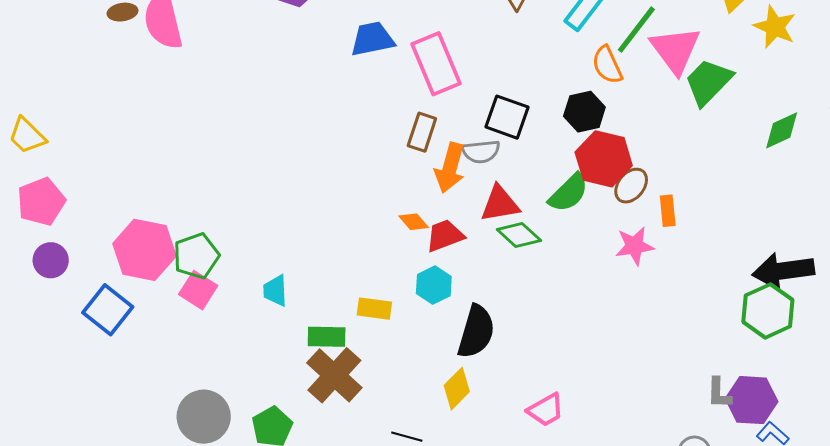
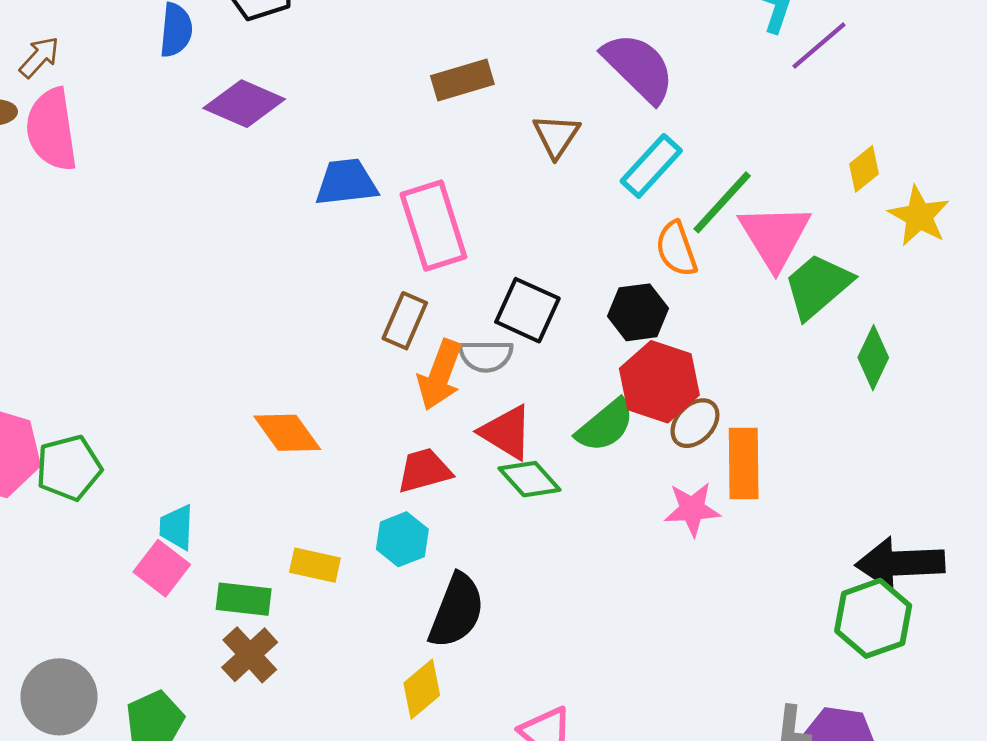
green diamond: (782, 130) -> (873, 358), moved, turned -45
red triangle: (500, 204) -> (506, 432), turned 36
orange rectangle: (668, 211) -> (744, 464), size x1.6
orange diamond: (414, 222) -> (287, 433), moved, size x1.6
pink square: (198, 290) -> (162, 568), moved
brown cross: (334, 375) -> (250, 655), size x0.7

